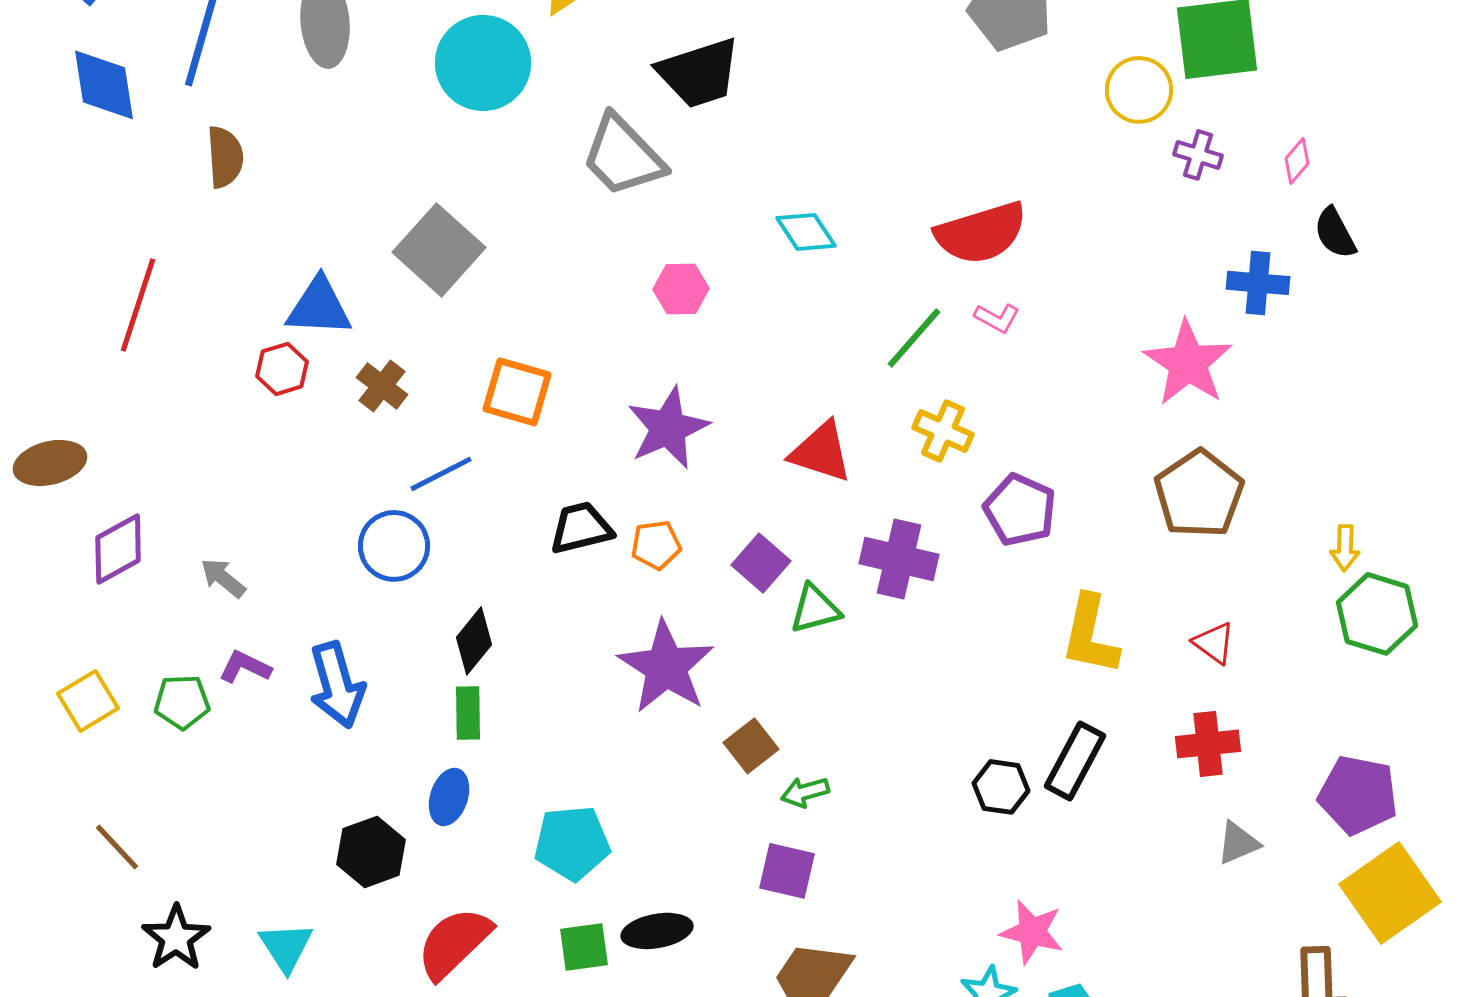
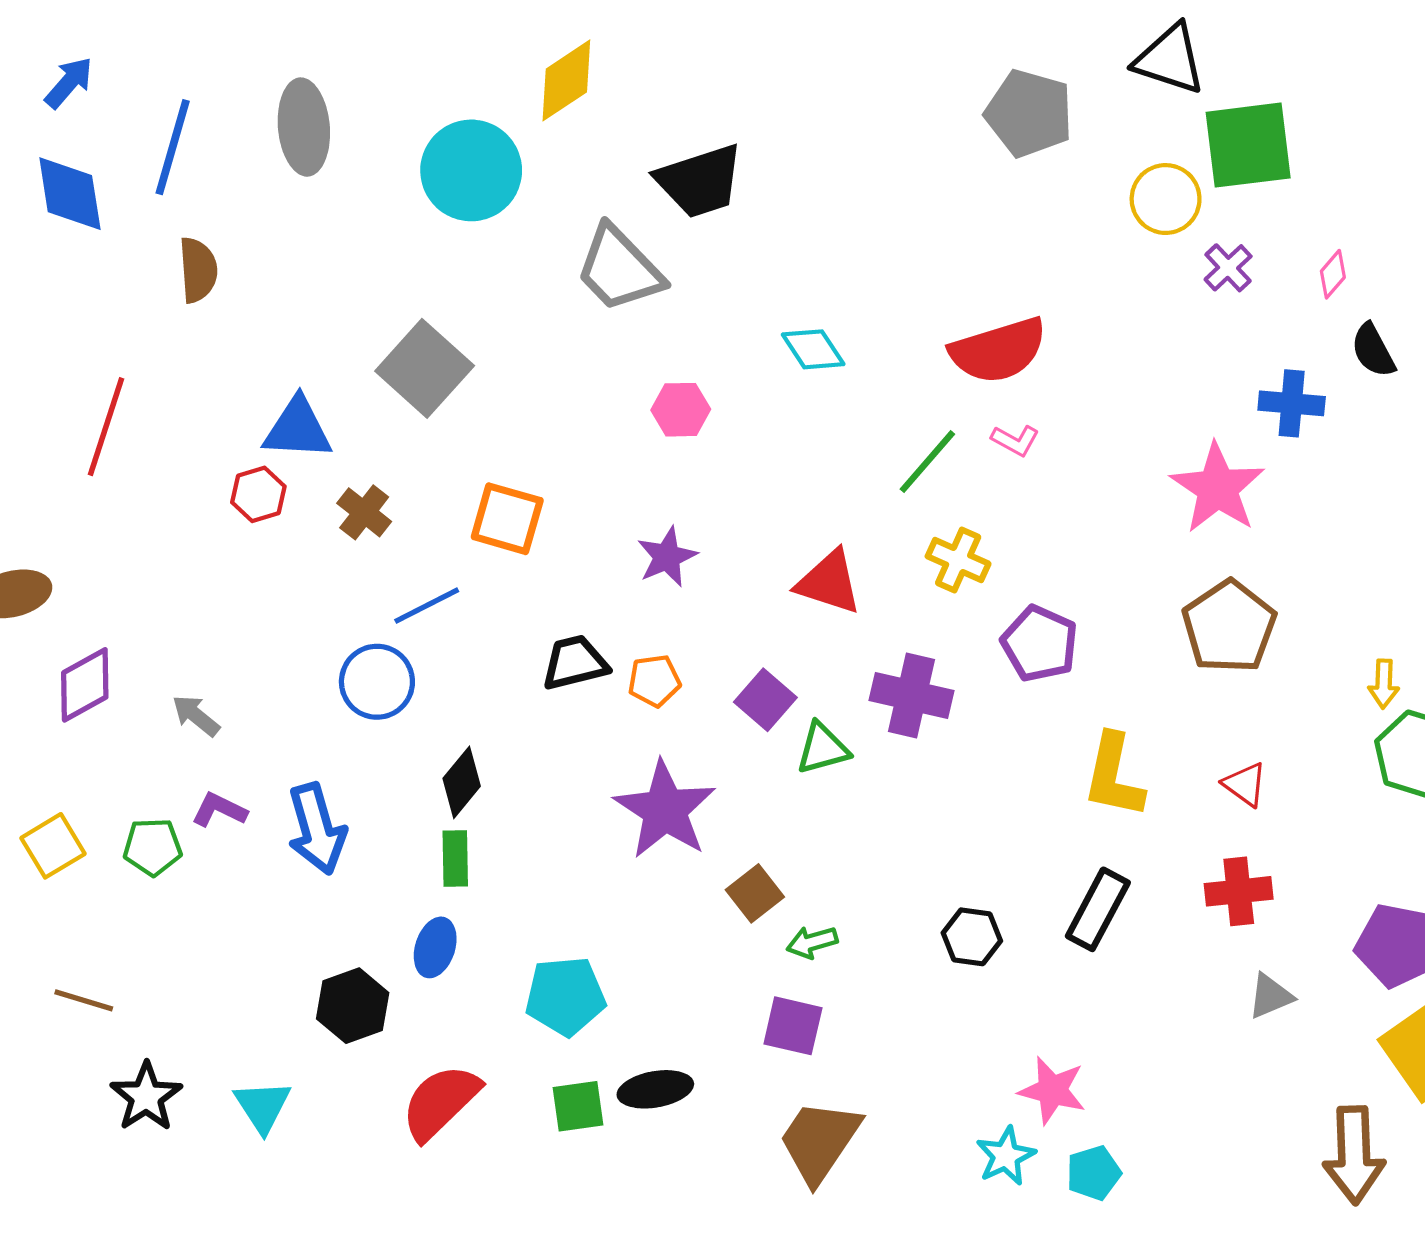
purple cross: (1198, 155) -> (1228, 268), turned 30
purple star: (668, 428) -> (667, 557), size x0.7
black hexagon: (1001, 787) -> (972, 937), moved
brown line: (117, 847) -> (84, 1000), turned -30

